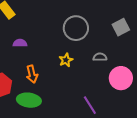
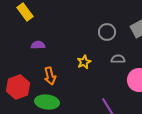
gray circle: (76, 28) -> (107, 32), moved, size x0.7

